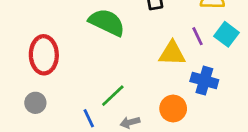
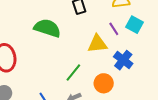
blue cross: (204, 81) -> (123, 60), turned 30
green line: (113, 96) -> (73, 73), moved

